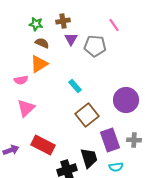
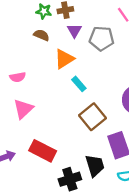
green star: (36, 24) -> (44, 11), moved
orange triangle: (39, 64) -> (64, 59), moved

